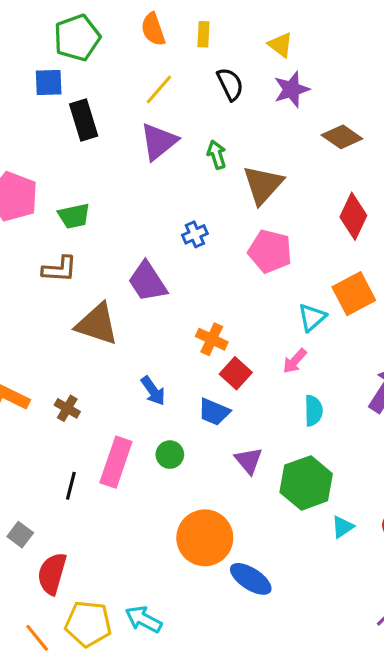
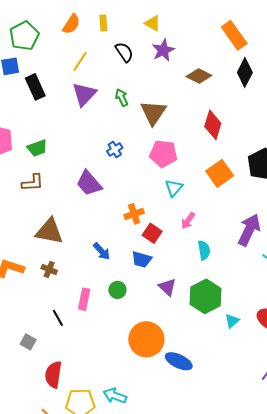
orange semicircle: (153, 29) -> (71, 24), turned -120
cyan triangle: (312, 317) -> (174, 188), moved
brown triangle: (97, 324) -> (49, 231), moved
orange cross: (212, 339) -> (134, 214), turned -36
pink rectangle: (116, 462) -> (84, 299), size x0.7
black line: (71, 486) -> (58, 318), turned -36
gray square: (20, 535) -> (28, 342), moved

